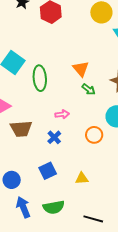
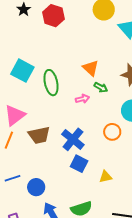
pink arrow: (62, 114) -> (82, 99), moved
blue cross: (54, 137) -> (73, 139), size x1.6
blue square: (48, 171) -> (79, 164), moved, turned -30

